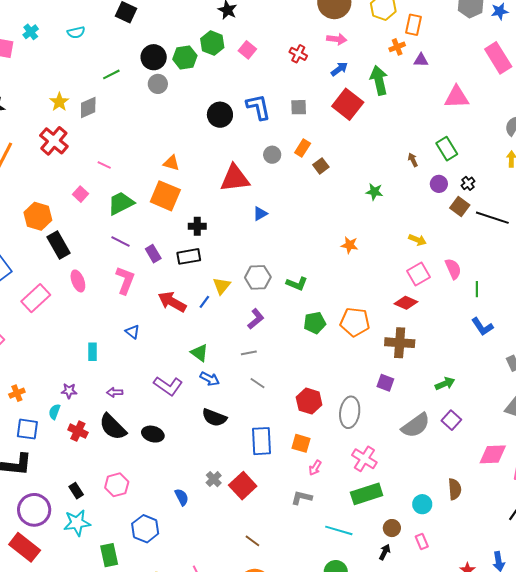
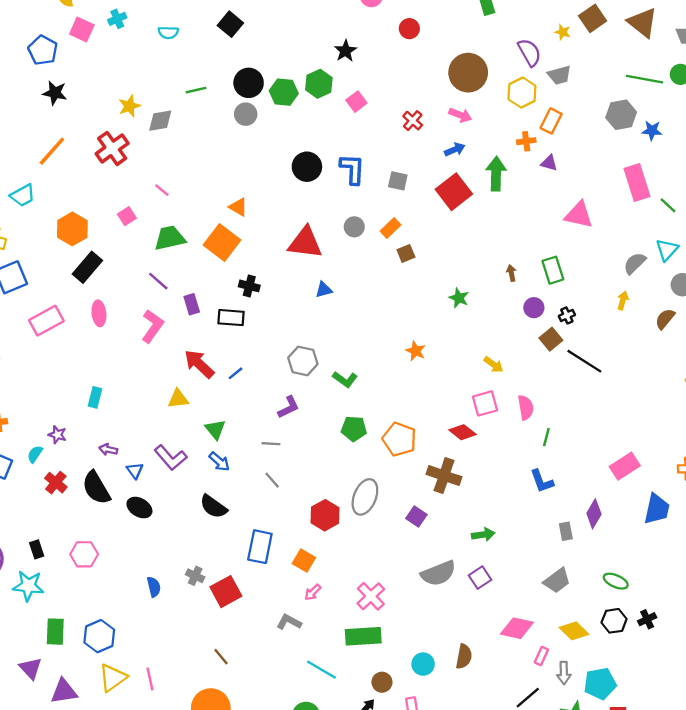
black rectangle: (58, 245) -> (87, 267), turned 56
yellow triangle: (222, 286) -> (178, 399), moved, turned 30
blue triangle: (132, 332) -> (135, 471), moved
gray ellipse: (350, 412) -> (365, 497), moved
gray cross: (214, 479) -> (195, 576), turned -35
blue hexagon: (145, 529) -> (99, 636), moved

